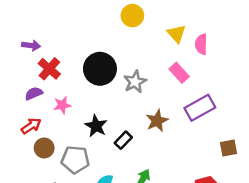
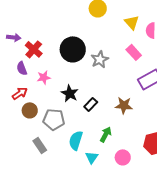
purple arrow: (31, 45) -> (14, 37), moved
purple semicircle: (34, 93) -> (22, 68), turned -88
brown star: (157, 121) -> (124, 105), moved, turned 30

